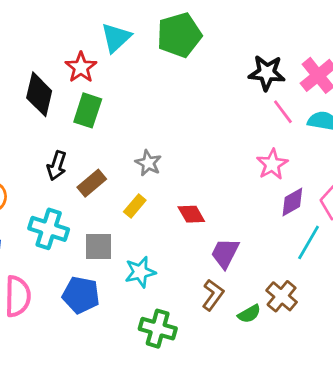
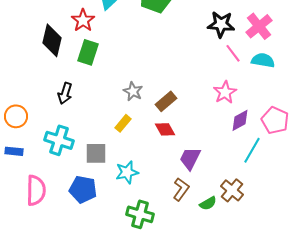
brown rectangle: (92, 183) -> (166, 101), moved

